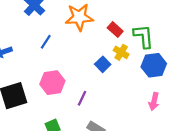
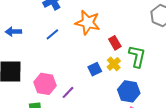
blue hexagon: (154, 65) -> (129, 91), moved
pink hexagon: (52, 83) -> (45, 84), moved

